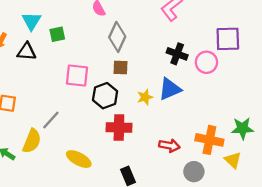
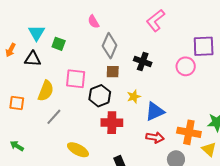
green square: (57, 34) -> (59, 44), turned 32
black cross: (177, 54) -> (143, 62), moved
blue triangle: (170, 89) -> (155, 111), moved
yellow semicircle: (32, 141) -> (46, 91), moved

